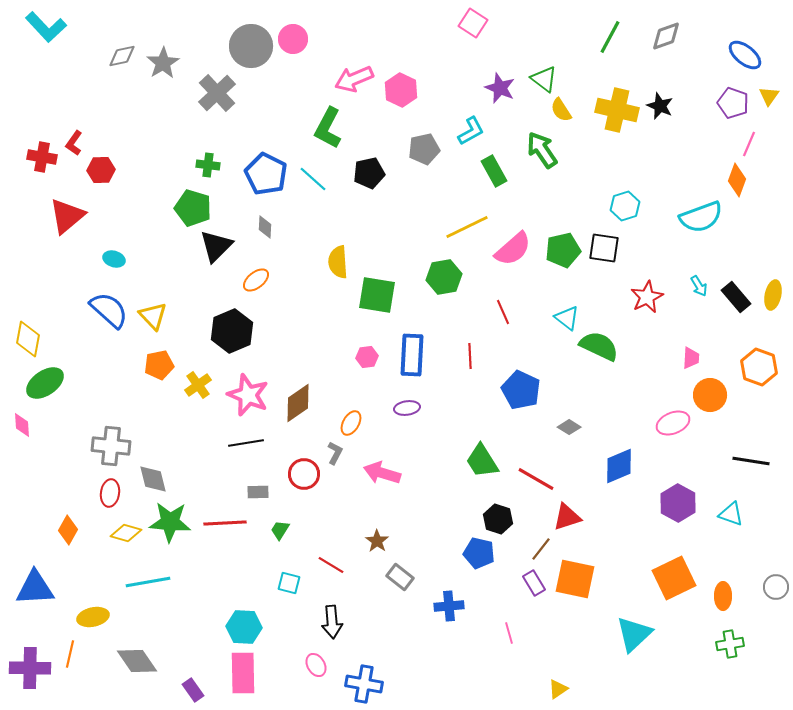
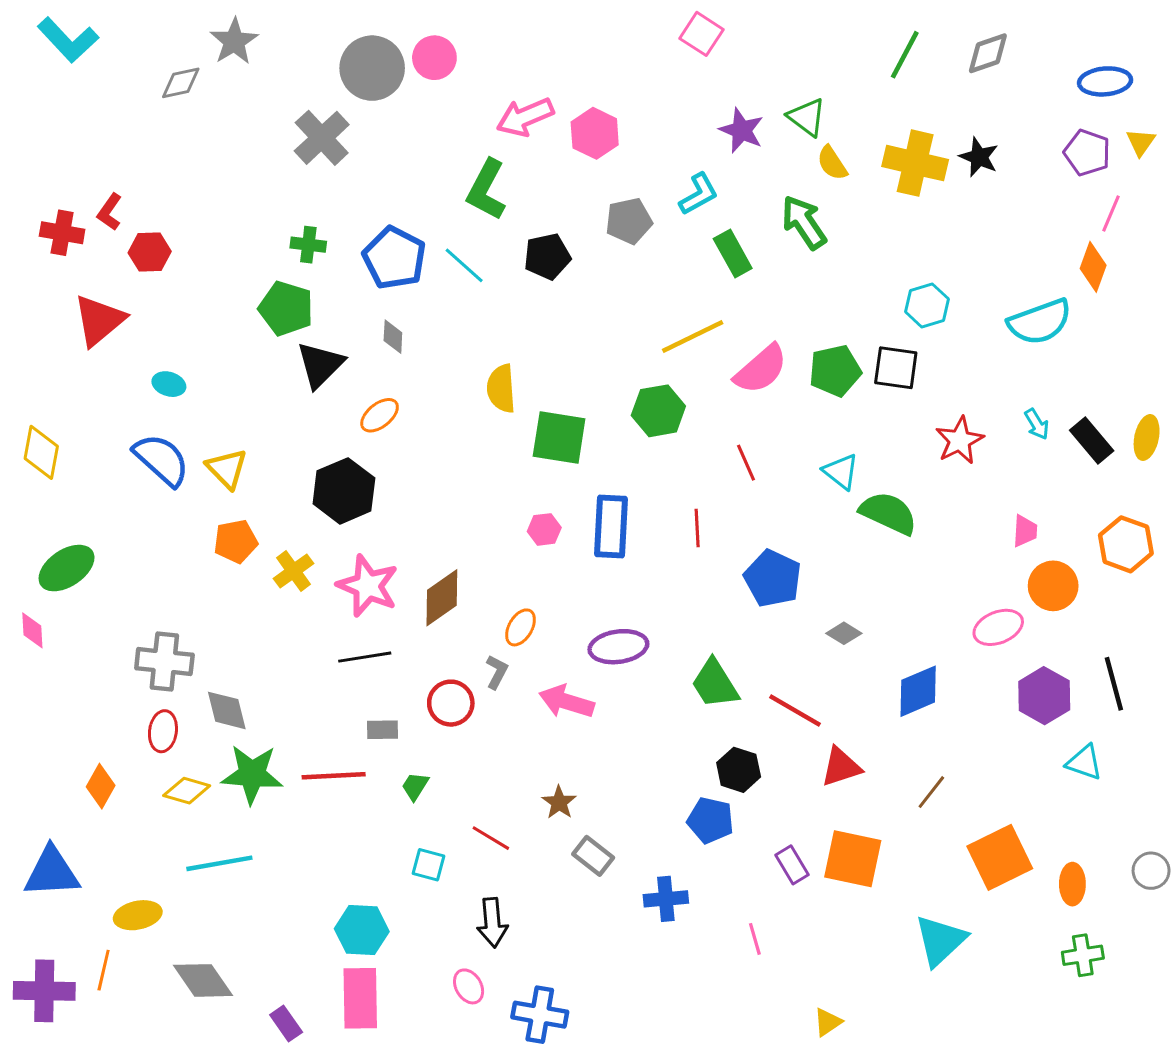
blue ellipse: (745, 55) -> (1105, 81), turned -44
gray star: (163, 63) -> (234, 41), moved
yellow diamond: (28, 339) -> (41, 452), moved
purple ellipse: (407, 408) -> (618, 647), moved, size x1.5
black line: (751, 461) -> (1114, 684), turned 66
purple hexagon: (678, 503) -> (1044, 696), moved
brown line: (541, 549) -> (931, 792), moved

